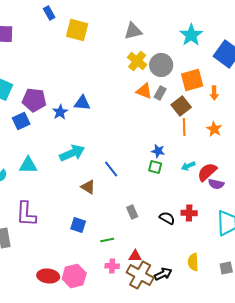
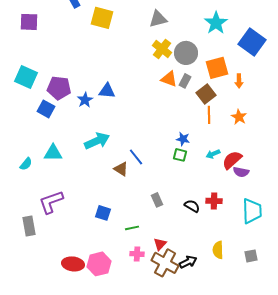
blue square: (21, 121) -> (46, 109), turned -36
brown triangle: (88, 187) -> (121, 169), moved
purple L-shape: (26, 214) -> (51, 202), turned 68
red triangle: (135, 256) -> (160, 244), turned -48

